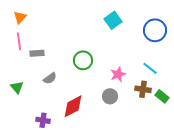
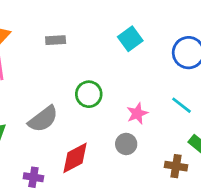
gray rectangle: (37, 53) -> (56, 40), moved
gray semicircle: (50, 78) -> (43, 119), size x1.6
brown cross: (143, 89) -> (176, 166), moved

